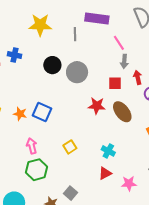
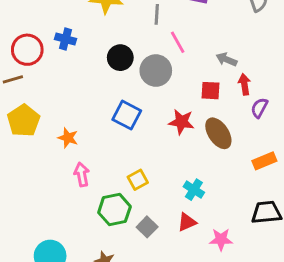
pink line: (119, 43) -> (178, 42), moved
gray arrow: (124, 61) -> (226, 59), turned 104
blue square: (42, 112) -> (127, 115), moved
orange star: (20, 114) -> (68, 138), moved
green hexagon: (37, 170) -> (114, 210), moved
gray square: (70, 193) -> (147, 227), moved

